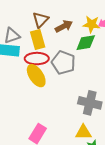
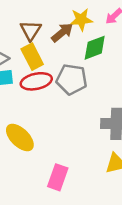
yellow star: (91, 24) -> (81, 20), moved
yellow ellipse: (36, 76) -> (20, 137), moved

